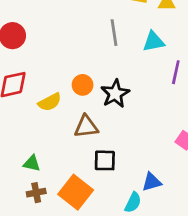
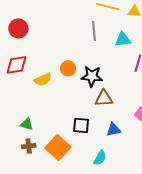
black star: (115, 94) -> (92, 76), turned 30
brown triangle: (86, 127) -> (104, 98), moved
blue triangle: (152, 182) -> (114, 130), moved

